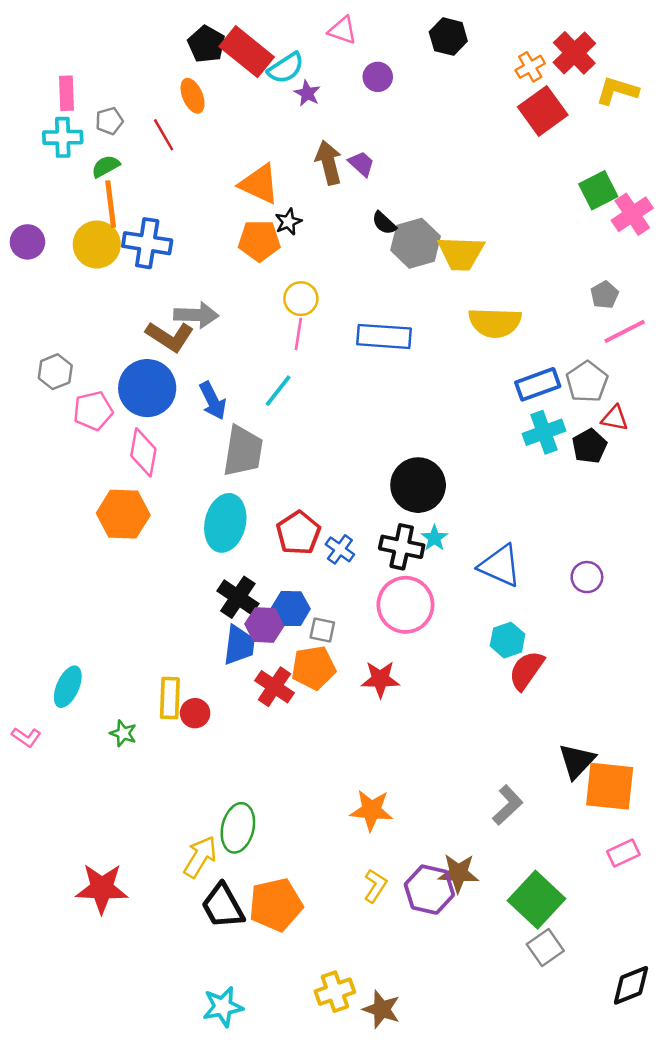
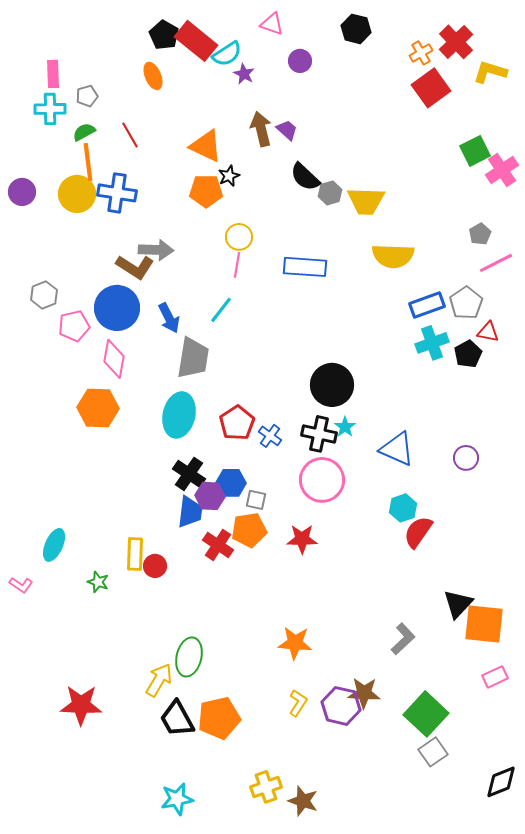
red line: (164, 135) -> (130, 135), moved
black semicircle: (384, 223) -> (305, 177), size x1.5
gray hexagon: (416, 243) -> (330, 193), size x0.6

